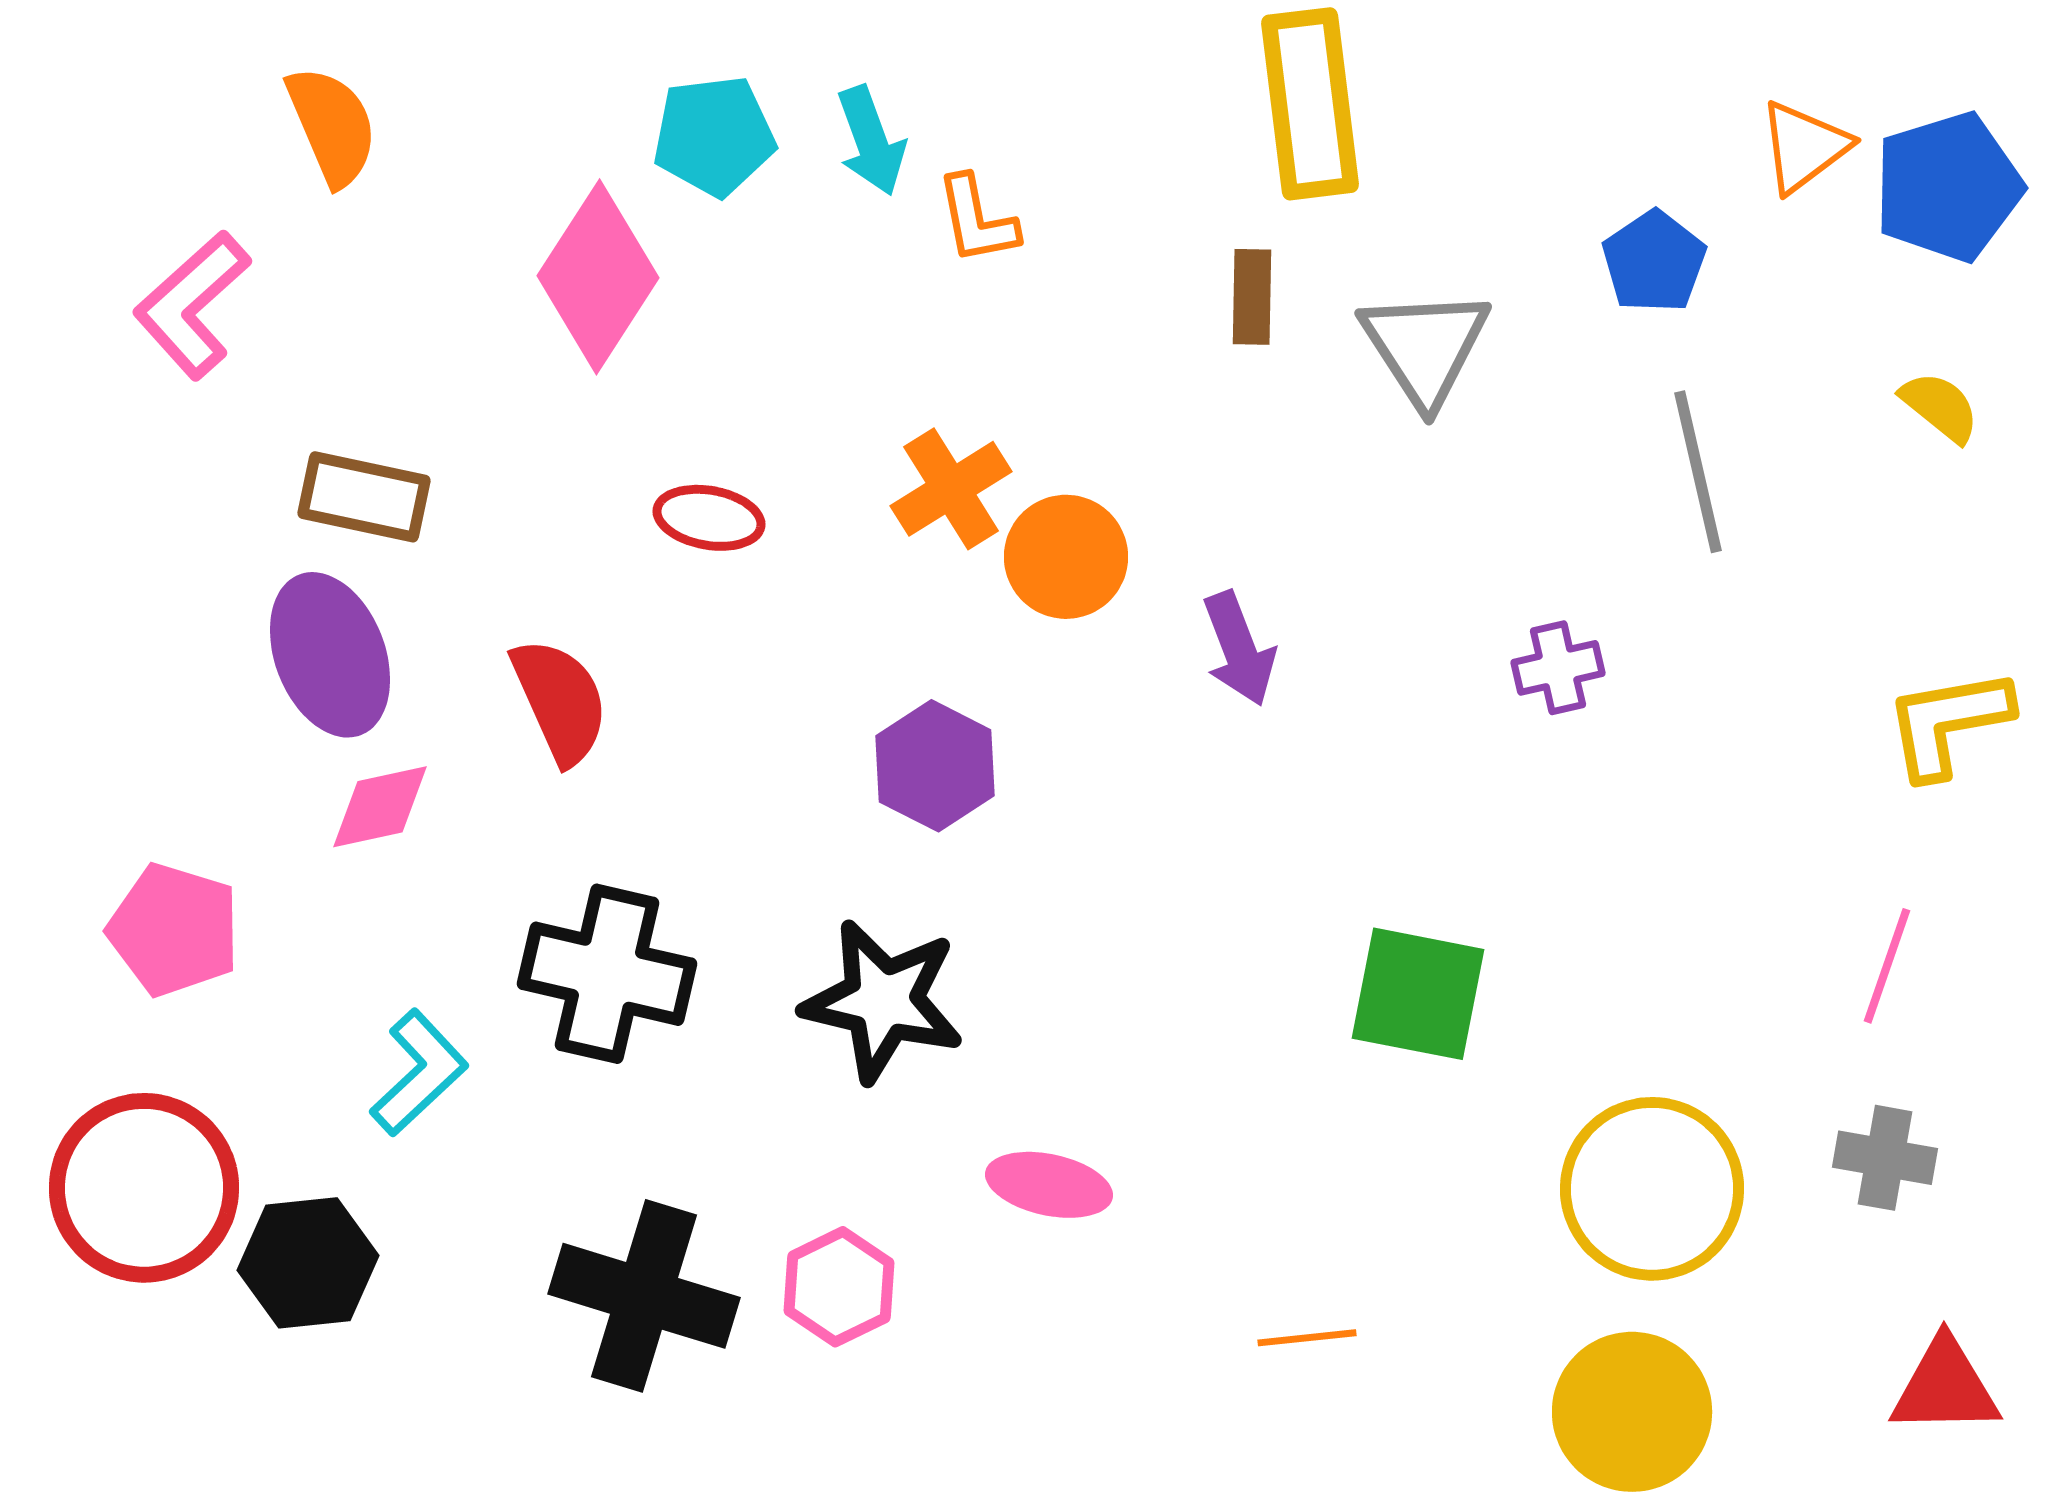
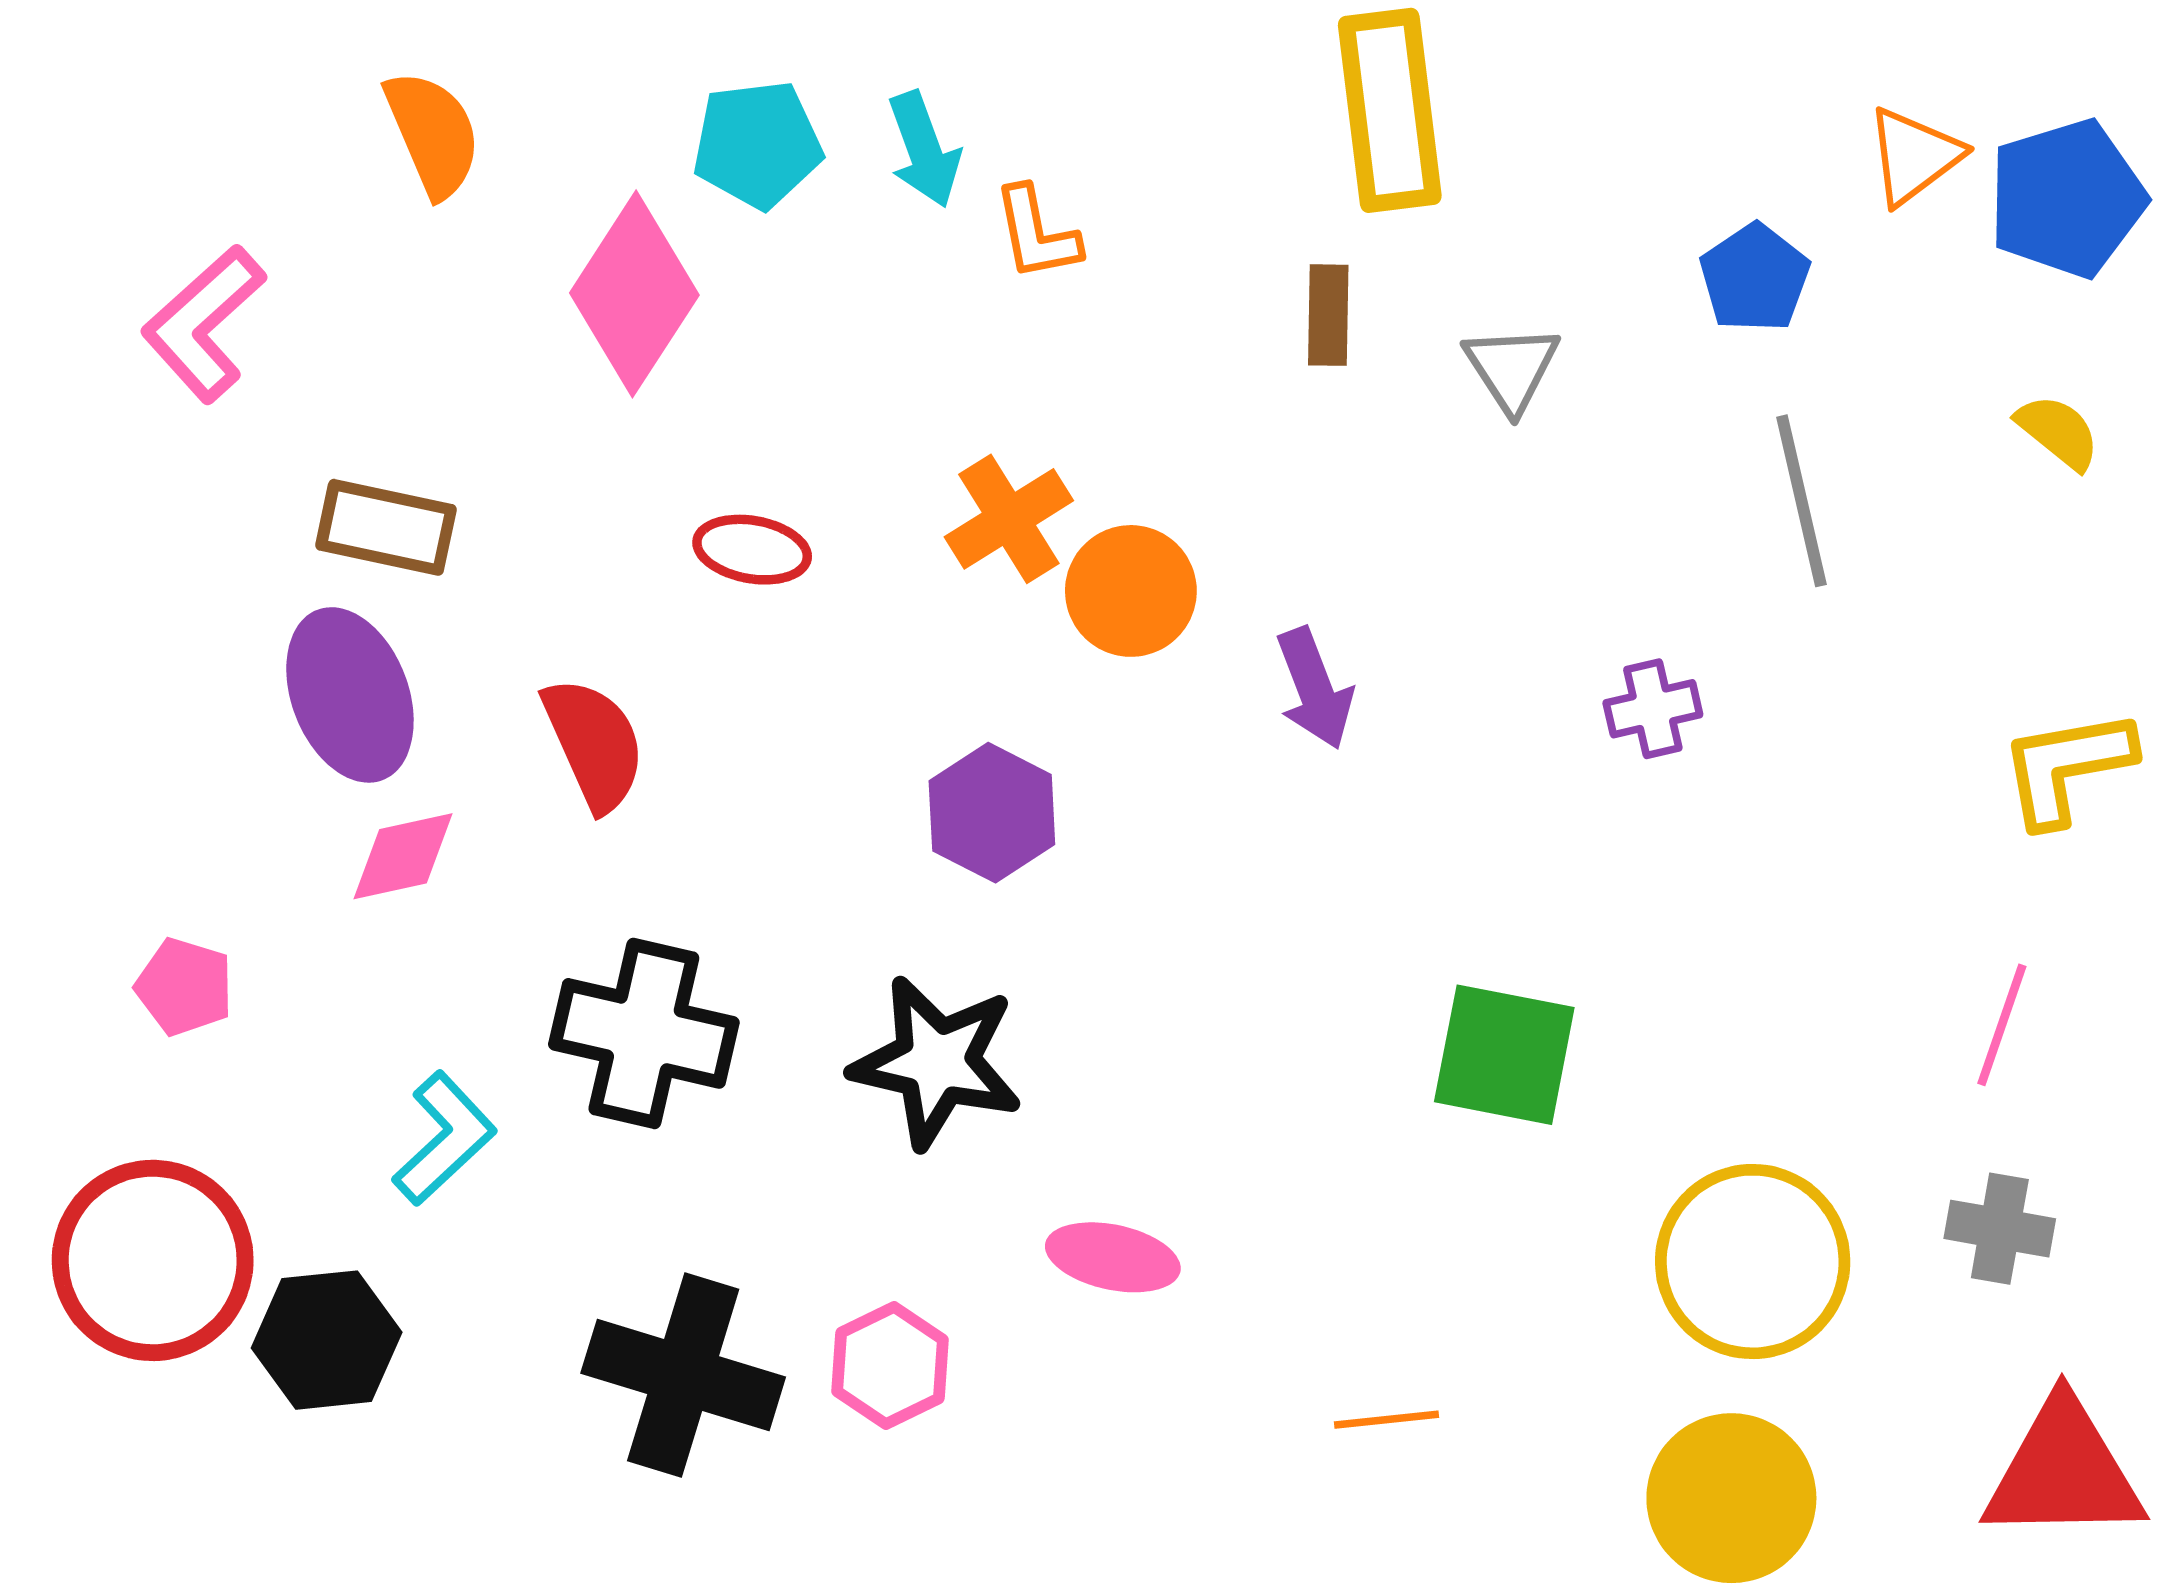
orange semicircle: (332, 126) -> (433, 134), moved
gray triangle: (1425, 347) -> (1512, 368), size x0.7
pink pentagon: (174, 930) -> (184, 987), size x0.7
red triangle: (1945, 1387) -> (2063, 1472), size x1.4

